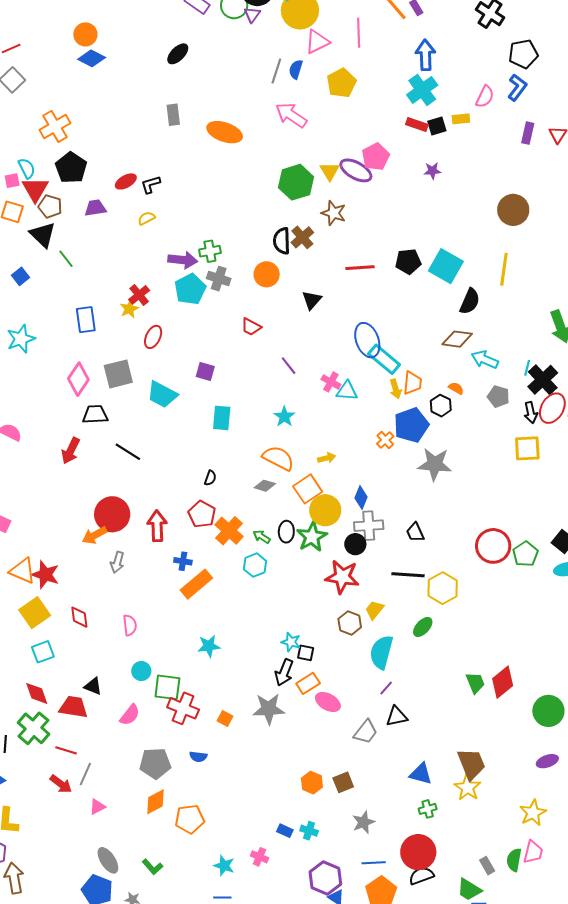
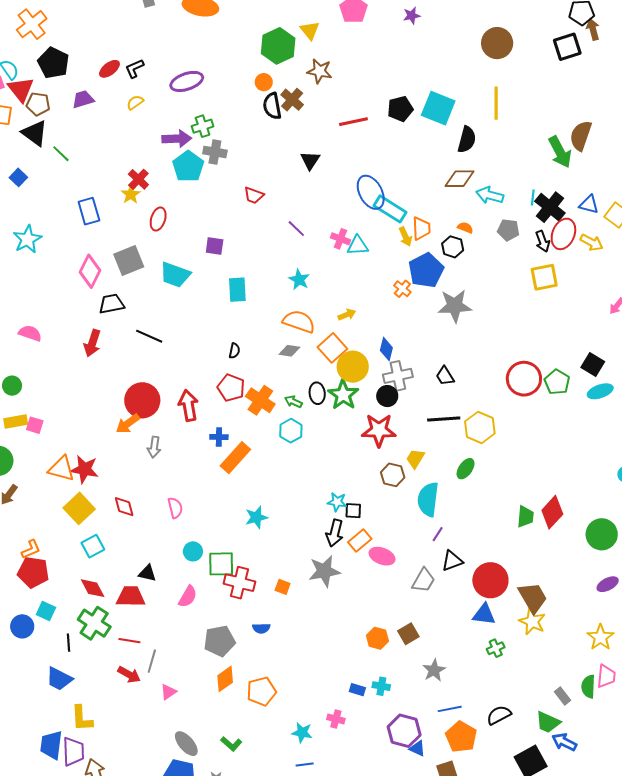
purple ellipse: (356, 170) -> (187, 81), moved, turned -40
orange circle: (267, 274) -> (264, 82), moved, size x0.7
green trapezoid: (475, 683) -> (525, 517), turned 35
red circle: (418, 852) -> (490, 580), moved

